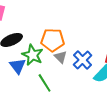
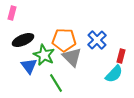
gray triangle: (61, 57) -> (72, 57), size x1.5
blue cross: (83, 60) -> (97, 40), moved

